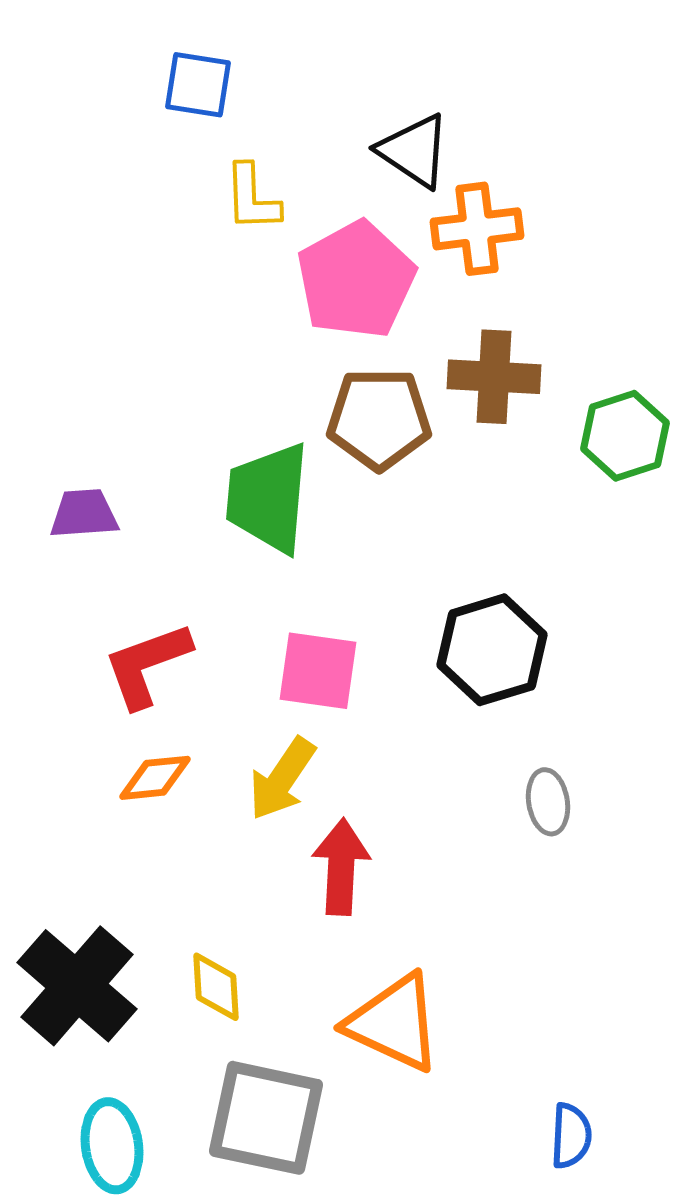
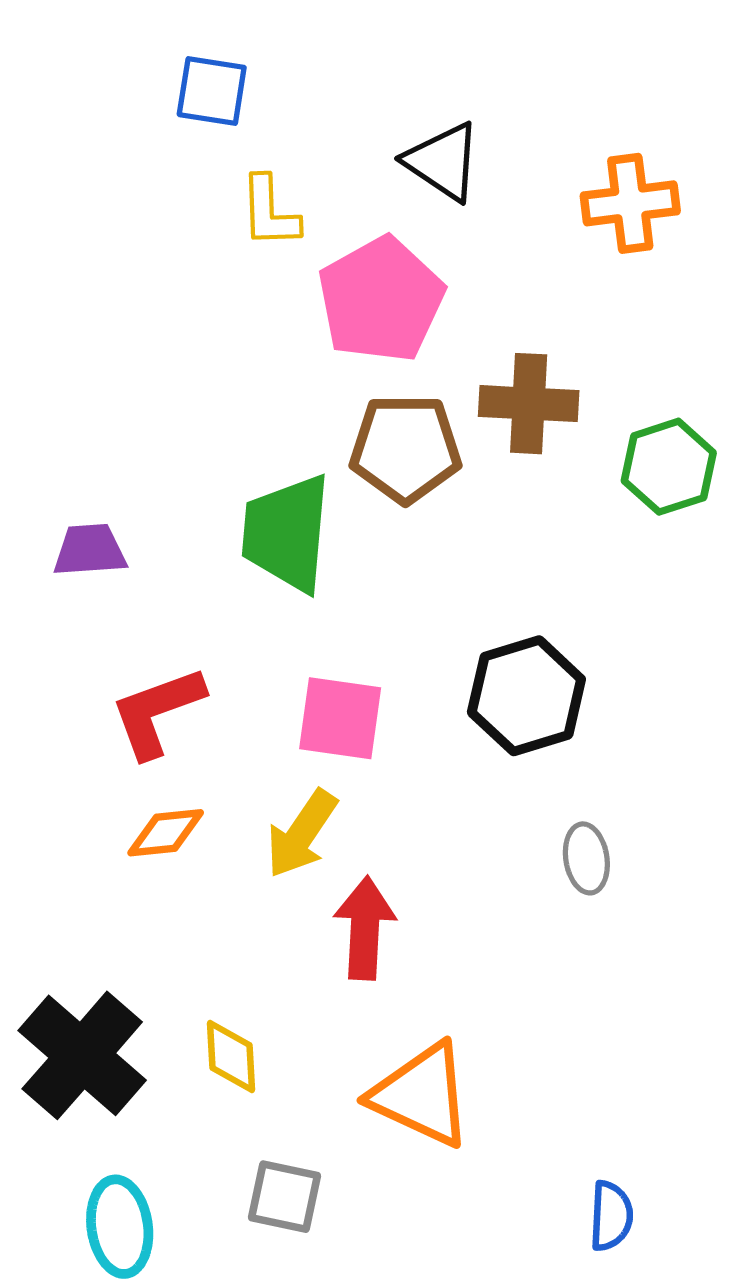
orange cross: (477, 229) -> (630, 203), moved
gray square: (266, 1118) -> (285, 1197), size x0.6

